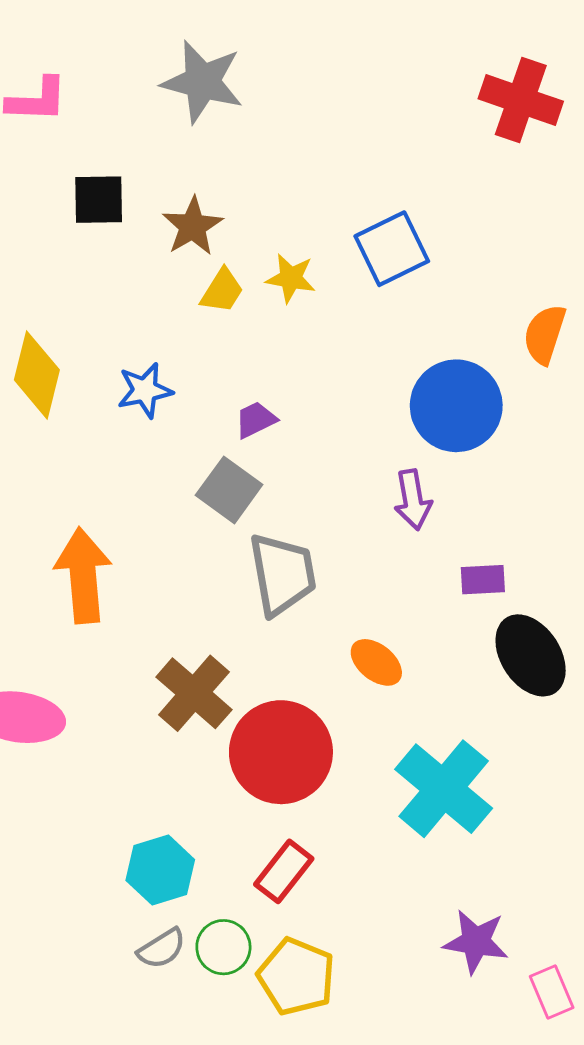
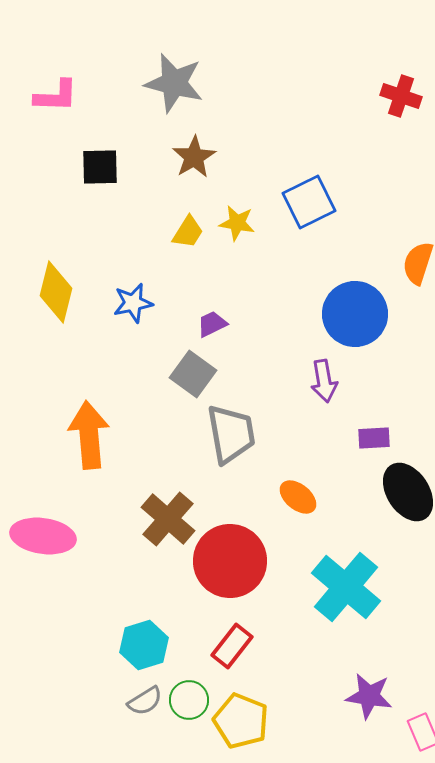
red cross: (521, 100) -> (401, 96), size x0.7
brown star: (193, 226) -> (194, 157), moved

